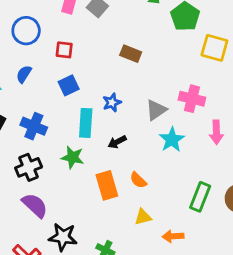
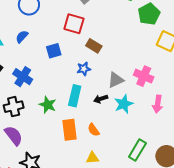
red square: (64, 50) -> (74, 24), moved, size x1.5
brown rectangle: (131, 54) -> (94, 46), moved
cyan rectangle: (86, 123) -> (75, 96), moved
black arrow: (117, 142) -> (101, 99), moved

